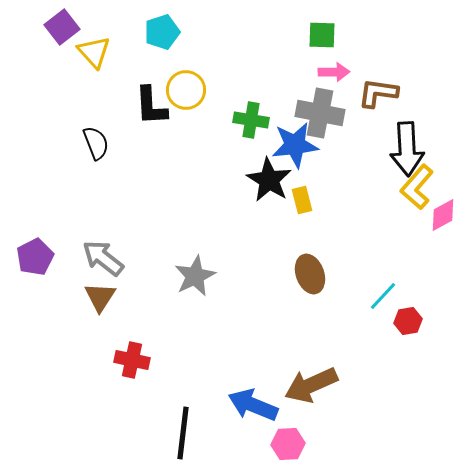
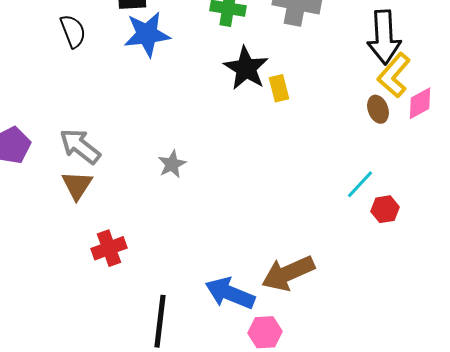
blue star: (295, 145) -> (147, 34), moved
brown ellipse: (310, 274) -> (378, 109), moved, size x0.7
gray star: (195, 276) -> (172, 164), size x0.7
red cross: (132, 360) -> (109, 248), turned -32

